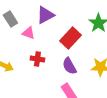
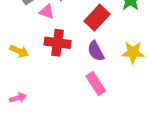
red cross: (37, 59) -> (57, 43), size x1.5

